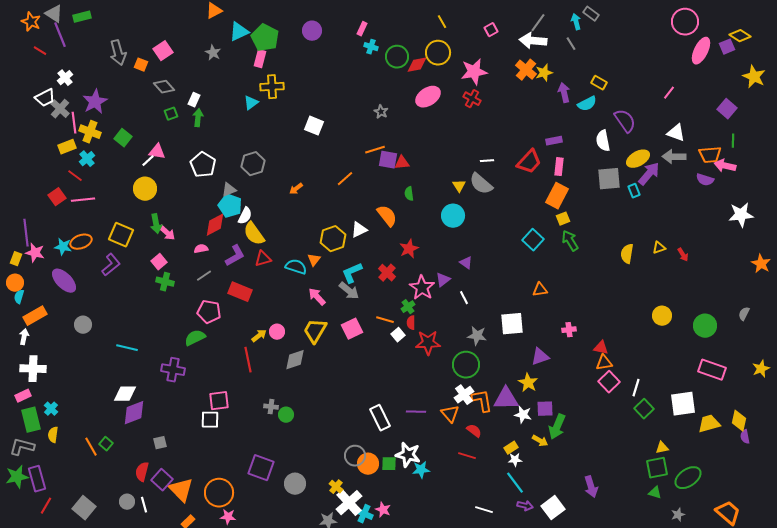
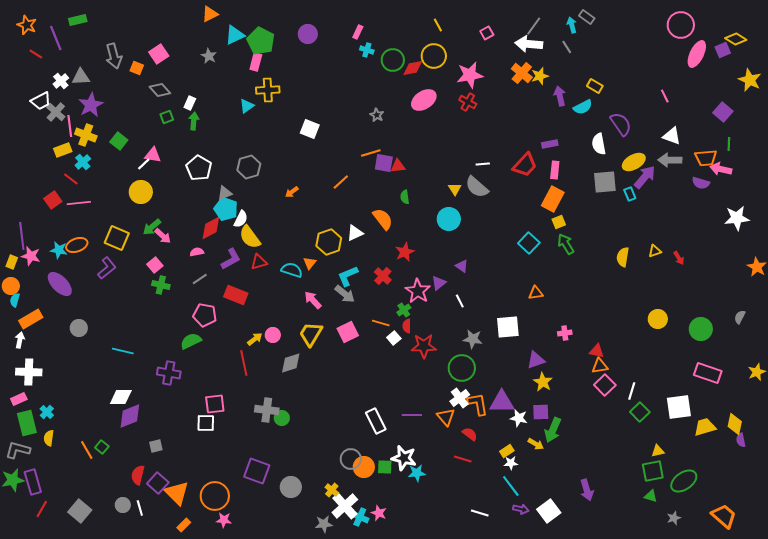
gray triangle: (54, 14) -> (81, 77), moved, turned -36
pink line: (669, 93) -> (665, 96), turned -64
green arrow: (156, 224) -> (152, 227), turned 60
yellow star: (528, 383) -> (543, 382), moved
gray cross: (271, 407) -> (267, 410), size x1.6

